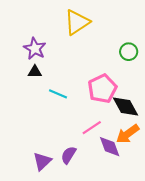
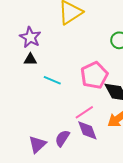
purple diamond: (110, 147) -> (87, 130), moved

